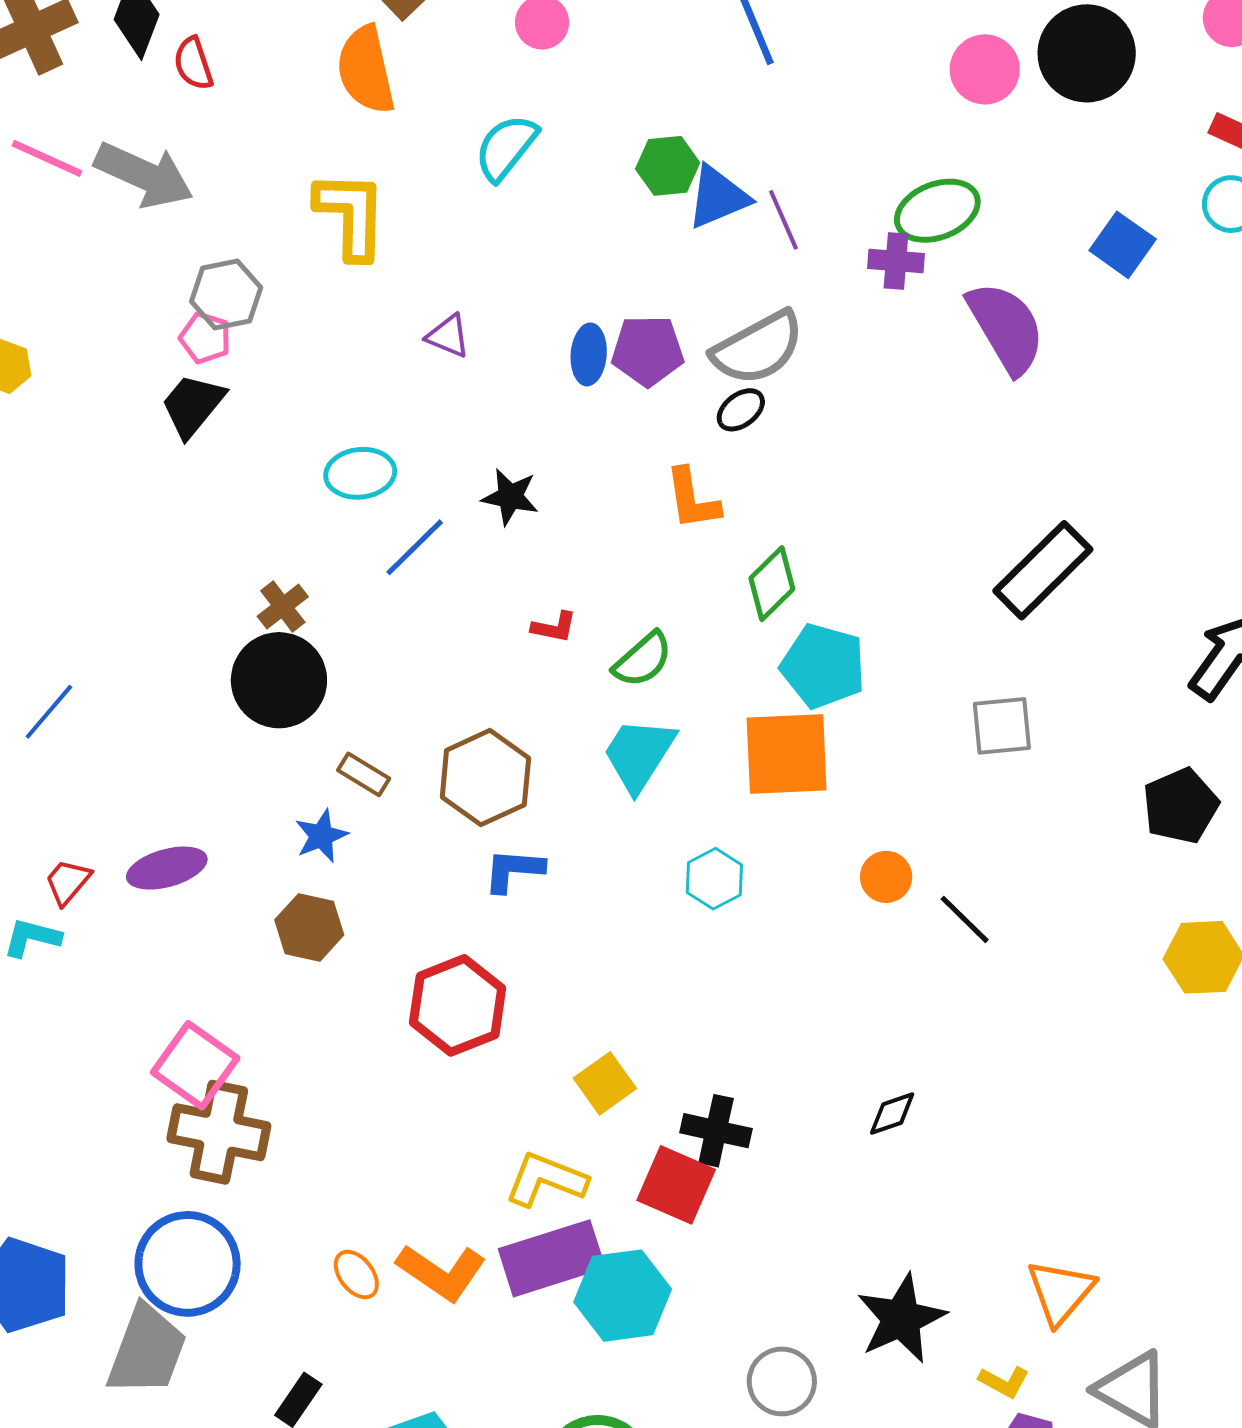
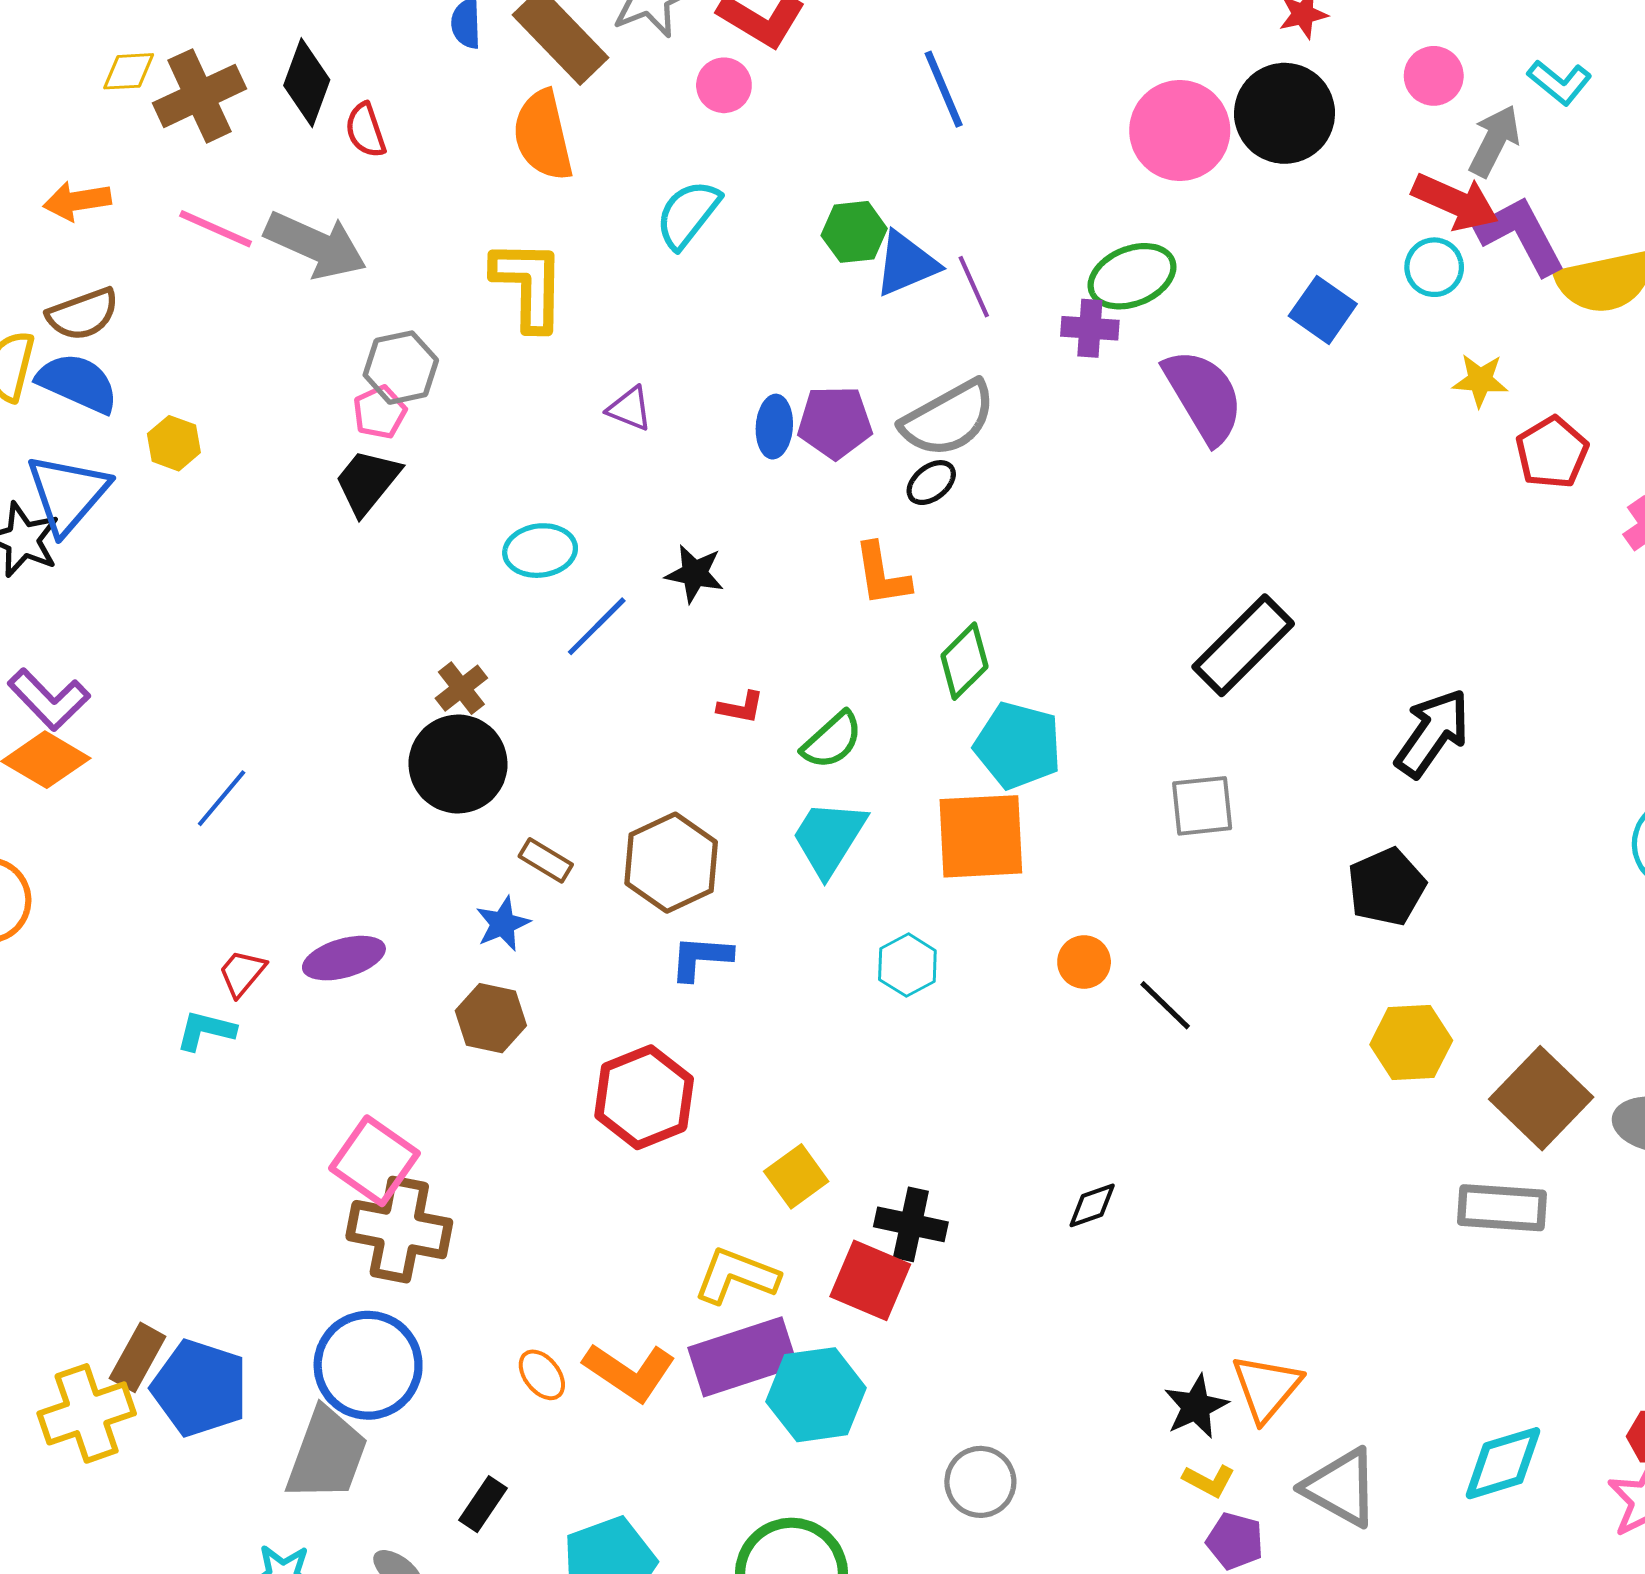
pink circle: (985, 69) -> (1180, 131), size x1.4
pink pentagon: (205, 338) -> (380, 412), turned 30
black star: (901, 1319) -> (1196, 1406), moved, size x0.7

